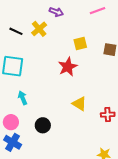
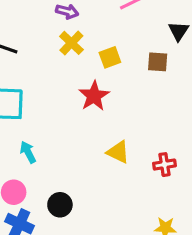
yellow cross: (39, 29) -> (71, 43), moved
black circle: (43, 125) -> (60, 205), moved

